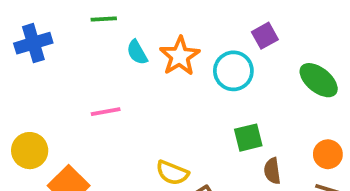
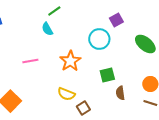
green line: (104, 19) -> (54, 11), moved, turned -32
orange star: (180, 56) -> (70, 61), moved

